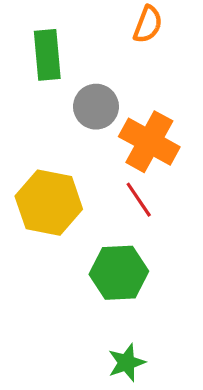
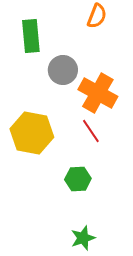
green hexagon: (119, 273) -> (78, 179), size x0.7

